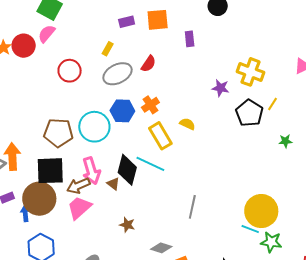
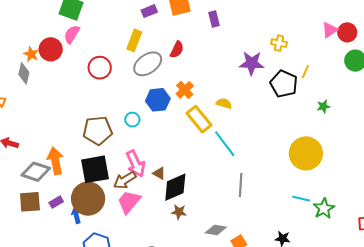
yellow rectangle: (108, 49) -> (134, 40), size x1.5
yellow cross: (251, 72) -> (279, 43), size x0.6
purple star: (220, 88) -> (252, 63), size x1.4
cyan circle: (94, 127) -> (132, 120), size x0.5
cyan line: (150, 164) -> (225, 144), moved, turned 36
black diamond: (127, 170) -> (175, 187), moved, turned 60
yellow circle: (261, 211) -> (306, 153), moved
green star: (271, 242) -> (324, 208), turned -30

